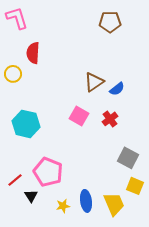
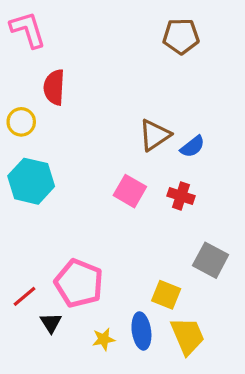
red cross: (110, 119) -> (181, 196), turned -35
cyan hexagon: (26, 124) -> (31, 181), moved
yellow square: (135, 186) -> (166, 295), moved

